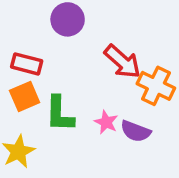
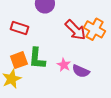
orange cross: (156, 86) -> (94, 29), moved
orange square: (25, 97) -> (19, 60), moved

